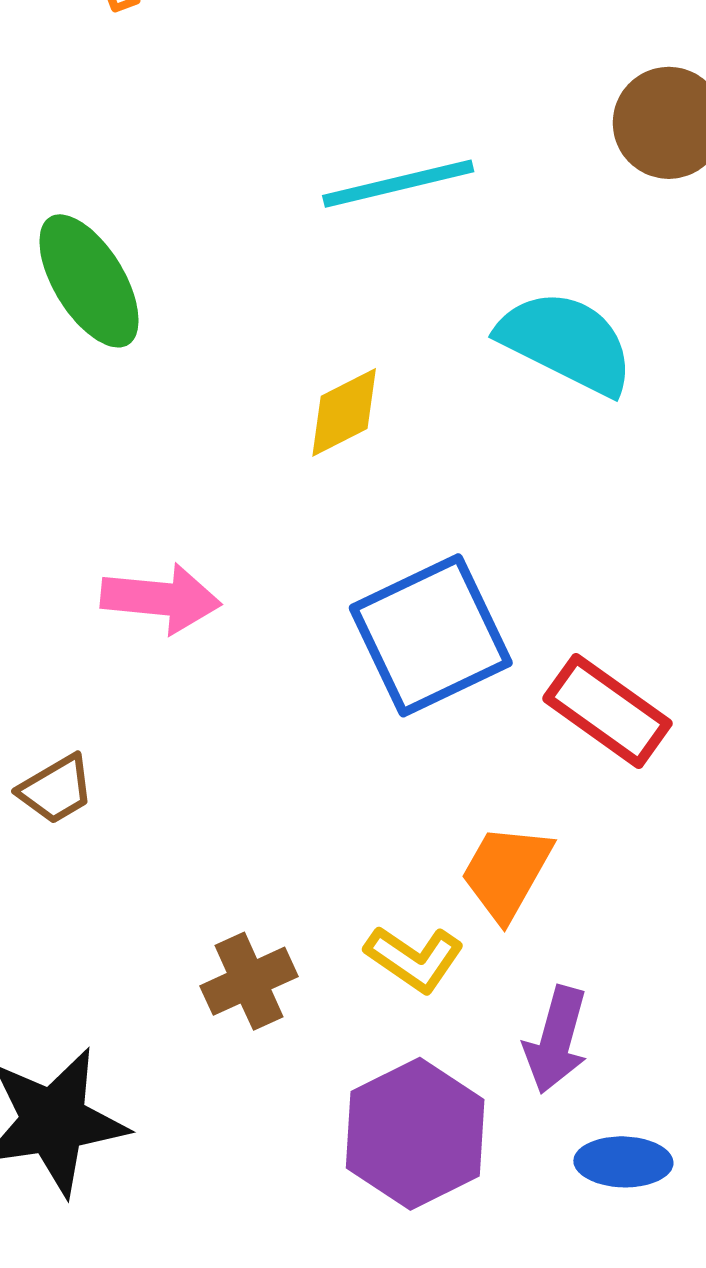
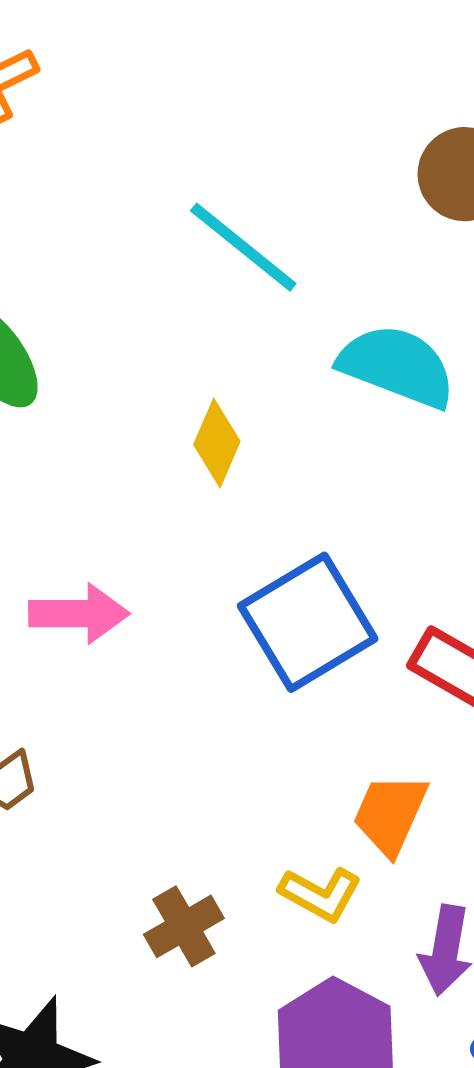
cyan line: (398, 184) -> (243, 247), turned 58
yellow diamond: (344, 412) -> (217, 443), turned -34

